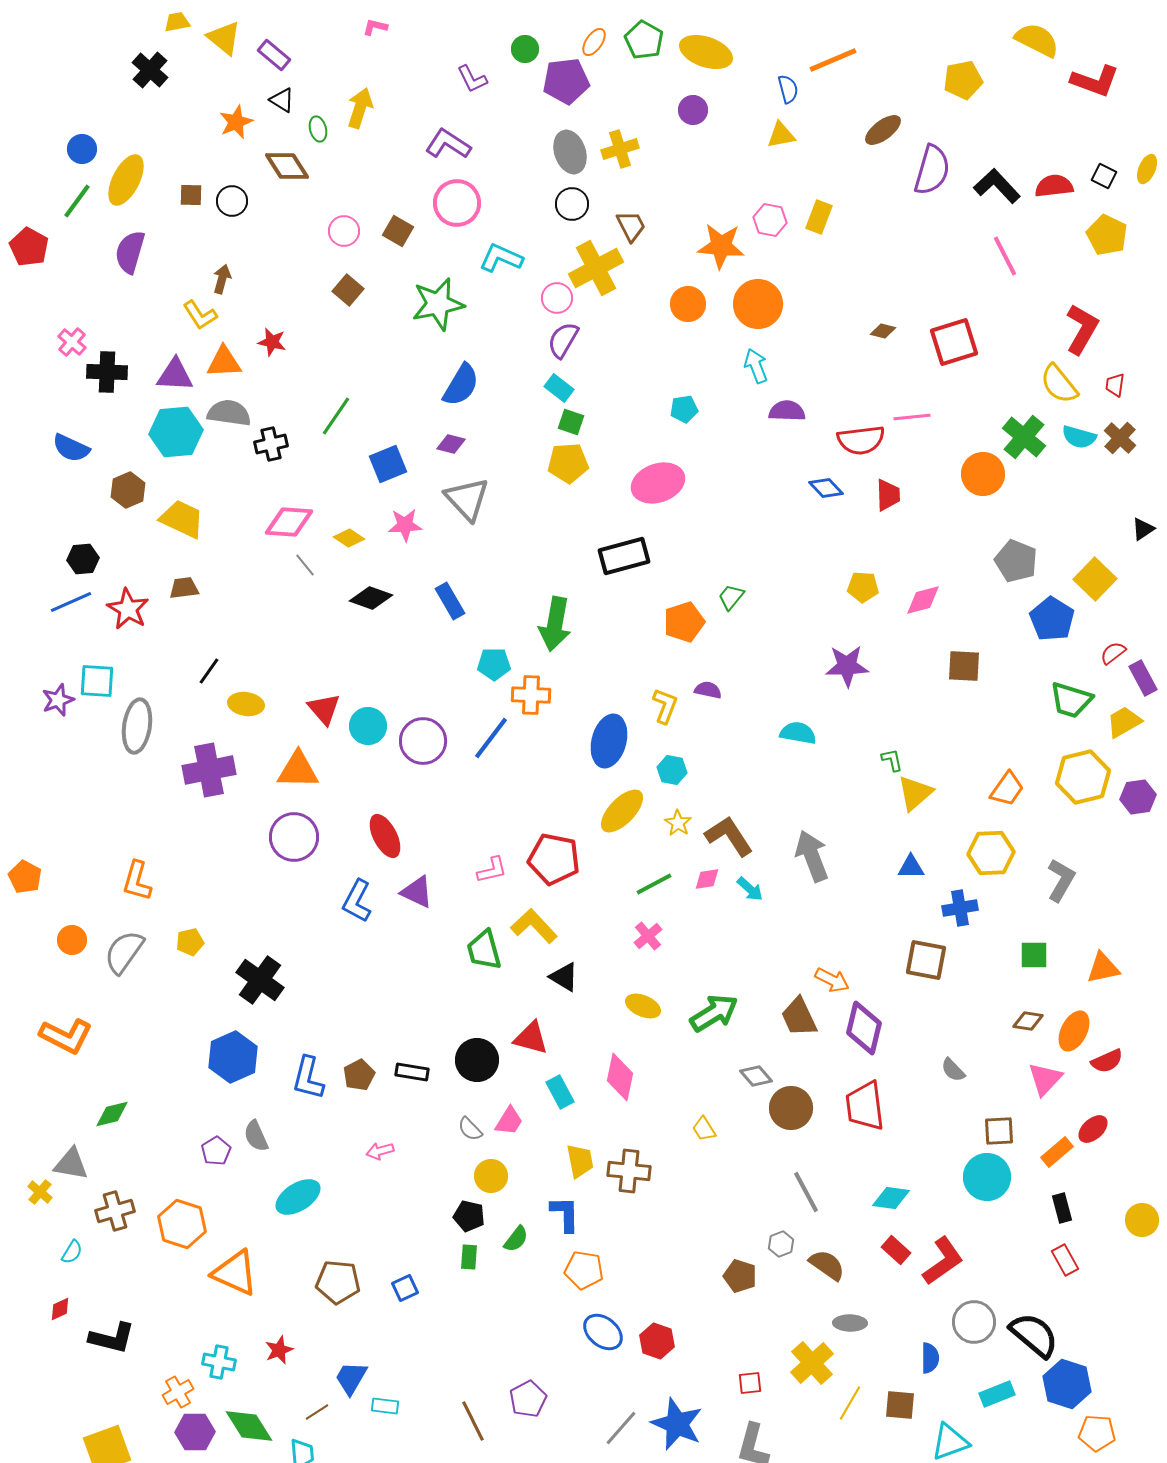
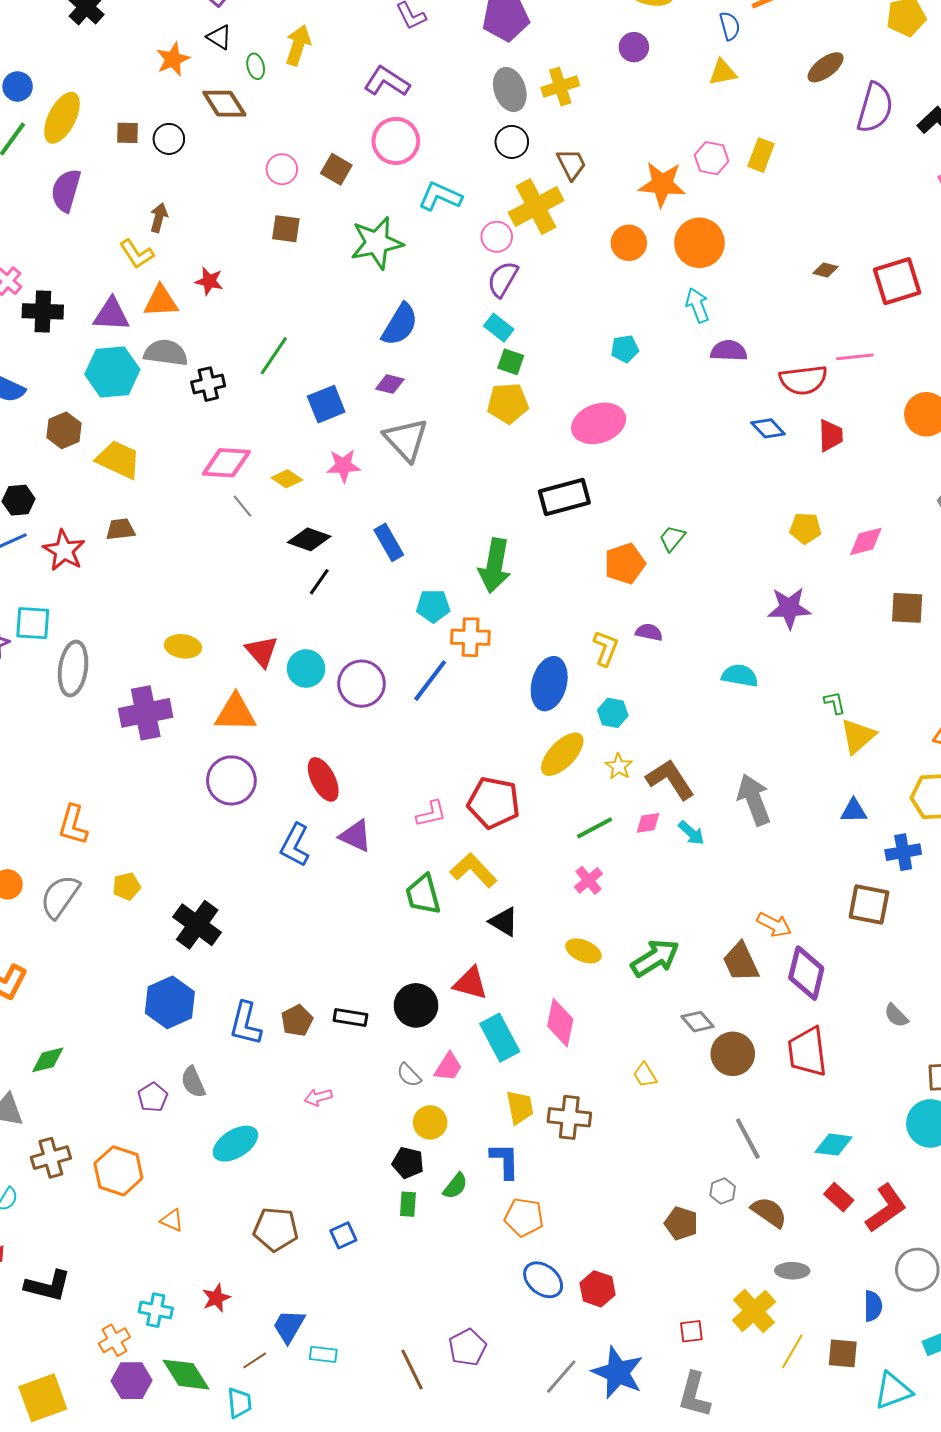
brown square: (348, 290) -> (286, 229), turned -32
black line: (209, 671) -> (319, 582), moved
cyan rectangle: (560, 1092) -> (500, 1038), size x1.4
orange triangle: (235, 1273) -> (172, 1220), size x0.5

